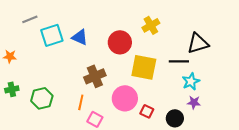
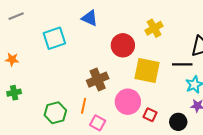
gray line: (30, 19) -> (16, 16), moved
blue triangle: (80, 37) -> (90, 18), moved
green hexagon: (42, 98) -> (55, 113), moved

